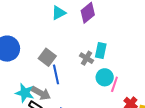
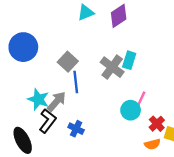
gray cross: (86, 58) -> (112, 67), size x1.5
cyan circle: (105, 77) -> (131, 110), moved
gray arrow: (41, 93) -> (57, 101), turned -84

